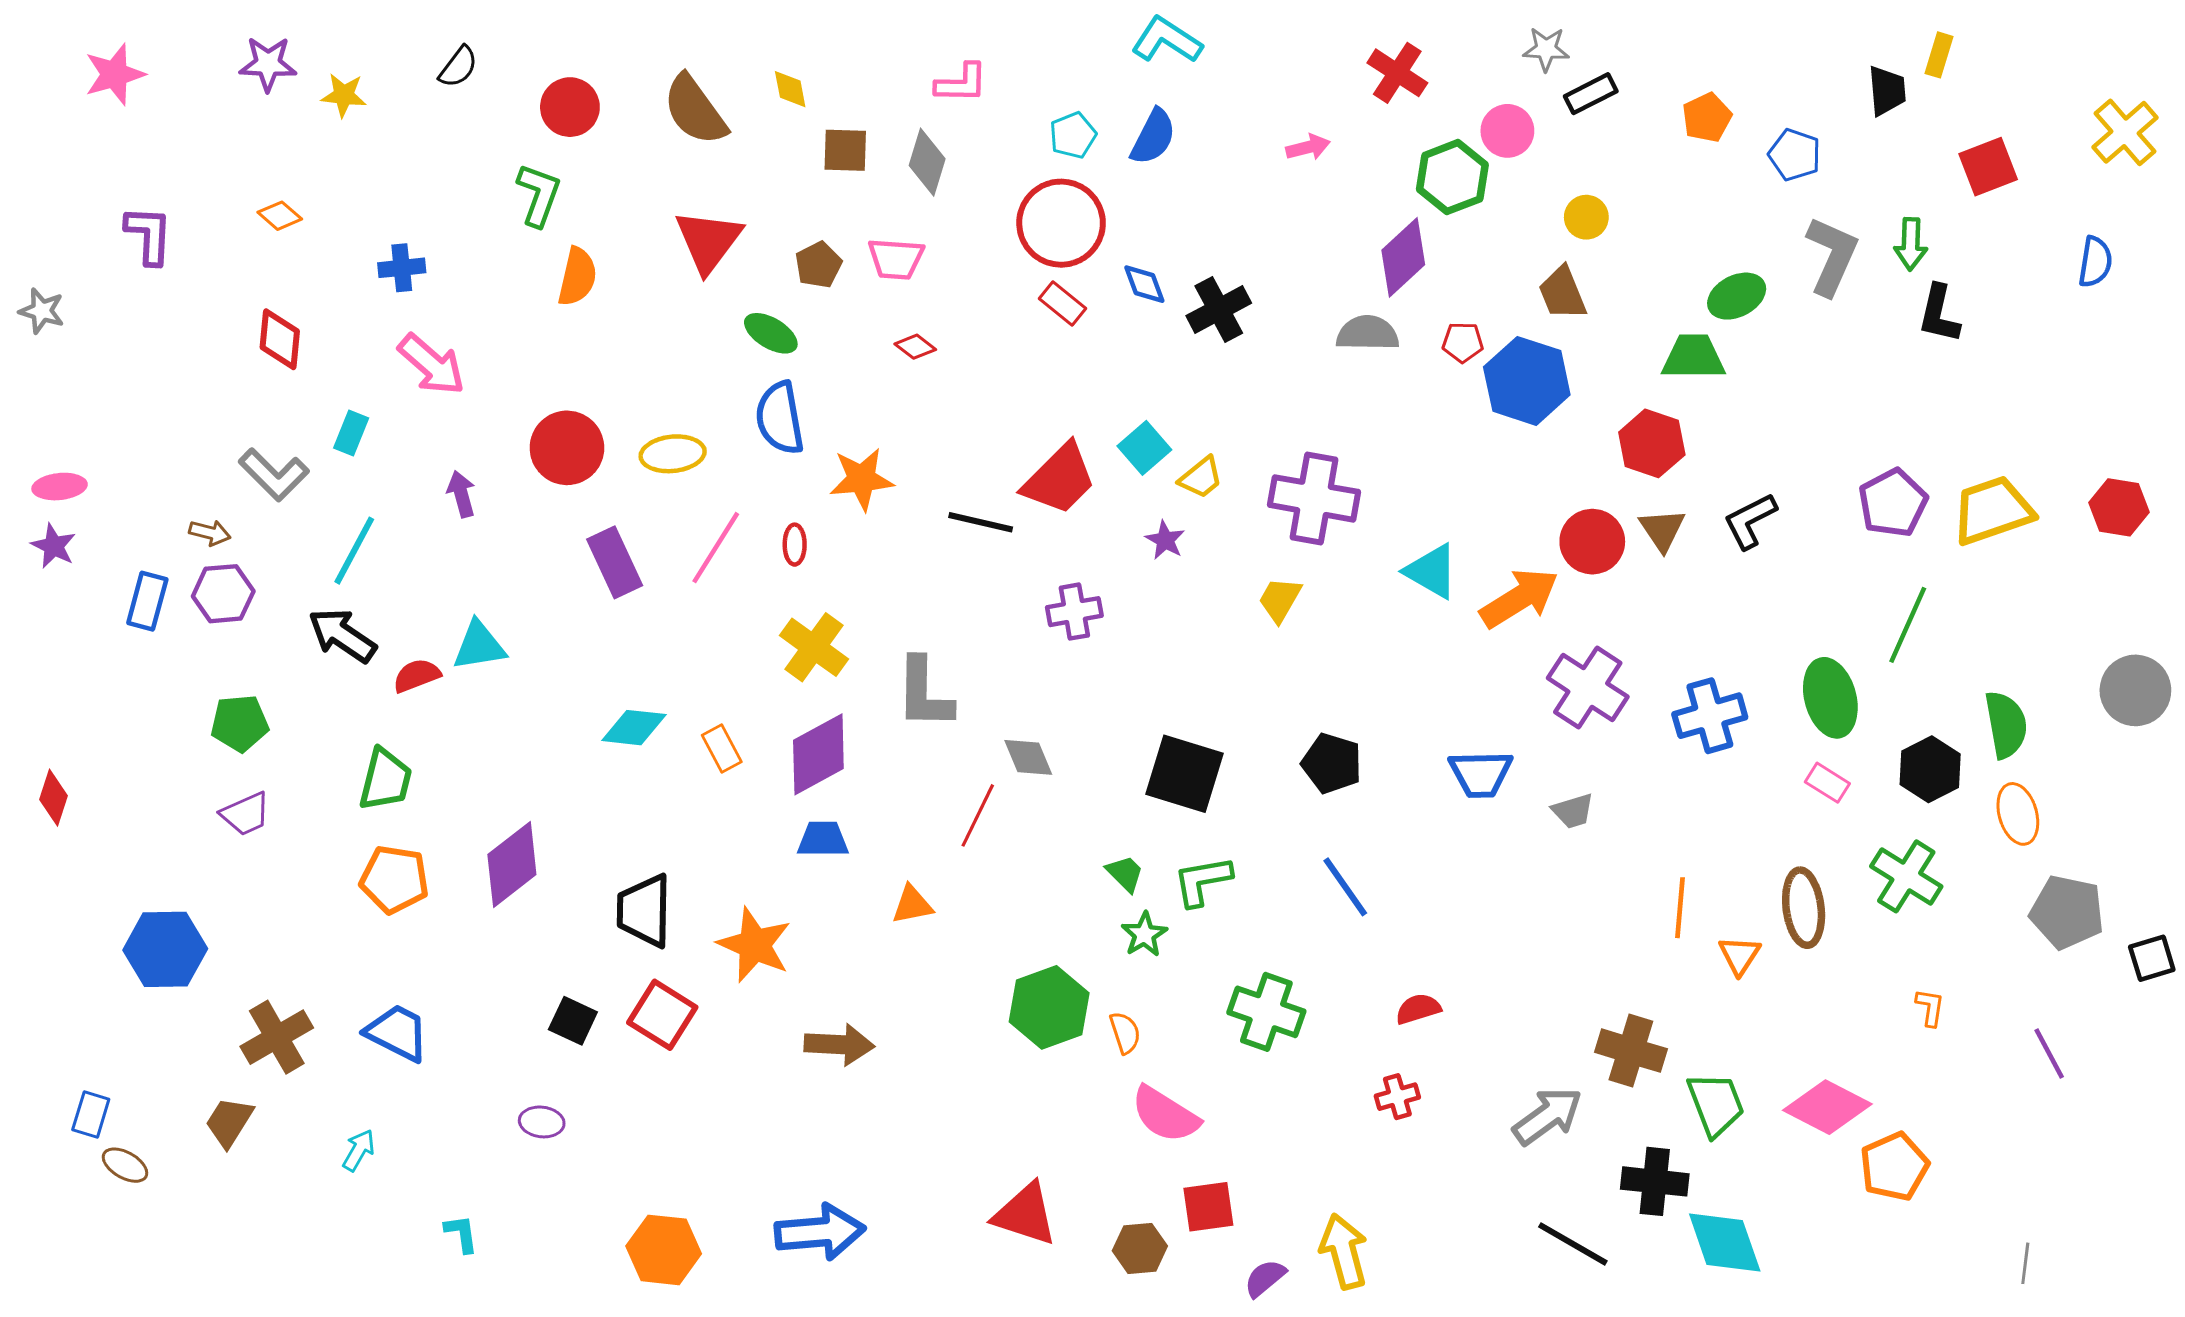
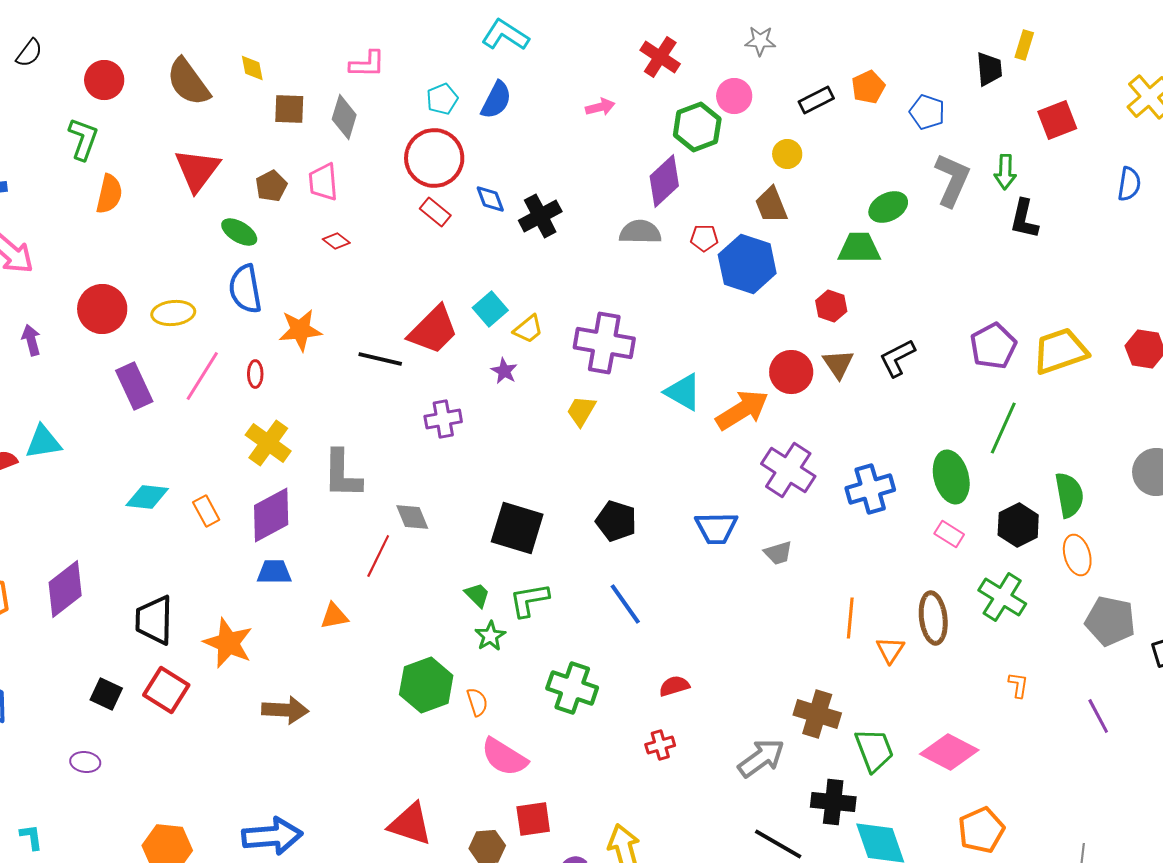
black rectangle: (1591, 94) -> (816, 100), moved
pink trapezoid: (896, 259) -> (323, 182), turned 81
red hexagon: (1652, 443) -> (831, 306), size x0.7
orange pentagon: (1894, 1167) -> (981, 830), moved

